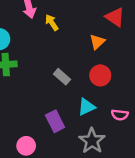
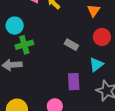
purple rectangle: (55, 121) -> (74, 82), turned 36

